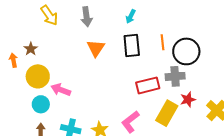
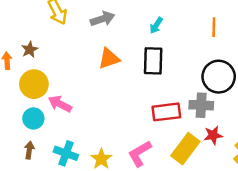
gray arrow: (86, 17) -> (102, 19), turned -108
orange line: (163, 42) -> (214, 27), moved
orange triangle: (96, 48) -> (109, 59), turned 30

